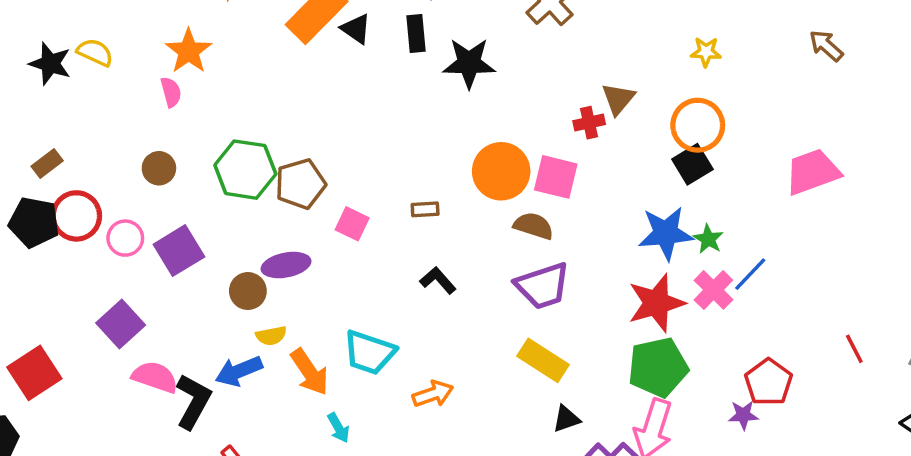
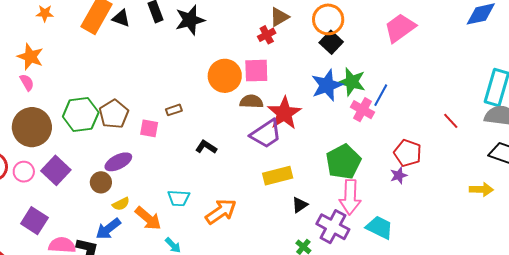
brown triangle: (618, 99) -> (279, 17), turned 35
brown circle: (159, 168) -> (32, 127), size x2.0
brown rectangle: (425, 209) -> (174, 110), moved
green star: (708, 239) -> (352, 82), size x1.6
red star: (656, 303) -> (284, 113), moved
cyan trapezoid: (369, 352) -> (179, 198), size x0.7
yellow rectangle: (543, 360) -> (278, 176), turned -32
orange arrow: (433, 394) -> (221, 212), size x1.4

